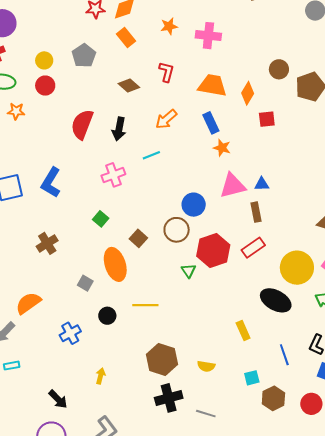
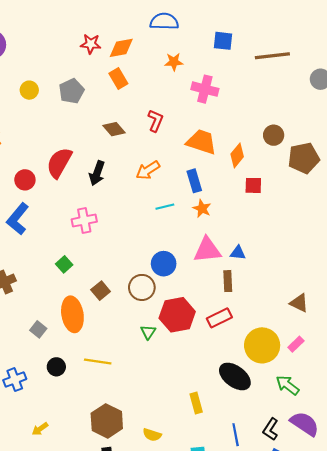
orange star: (169, 26) -> (174, 62), moved
red circle: (45, 86) -> (25, 180), moved
cyan line: (151, 155) -> (165, 207), moved
yellow arrow: (101, 376) -> (40, 429), turned -147

